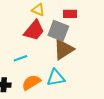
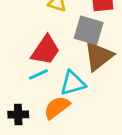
red trapezoid: (34, 30) -> (46, 50), moved
cyan triangle: (56, 78) -> (73, 83), moved

